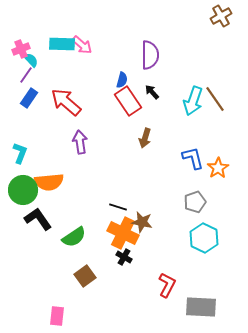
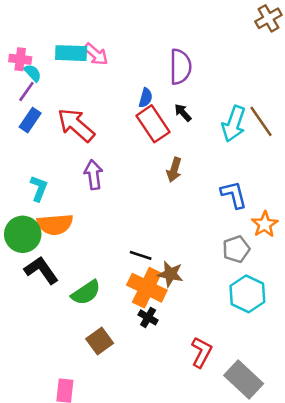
pink cross: (21, 49) -> (20, 59), turned 30
cyan L-shape: (20, 153) -> (39, 188), moved
orange star: (218, 168) -> (265, 224), moved
gray rectangle: (201, 307) -> (244, 380), turned 40

